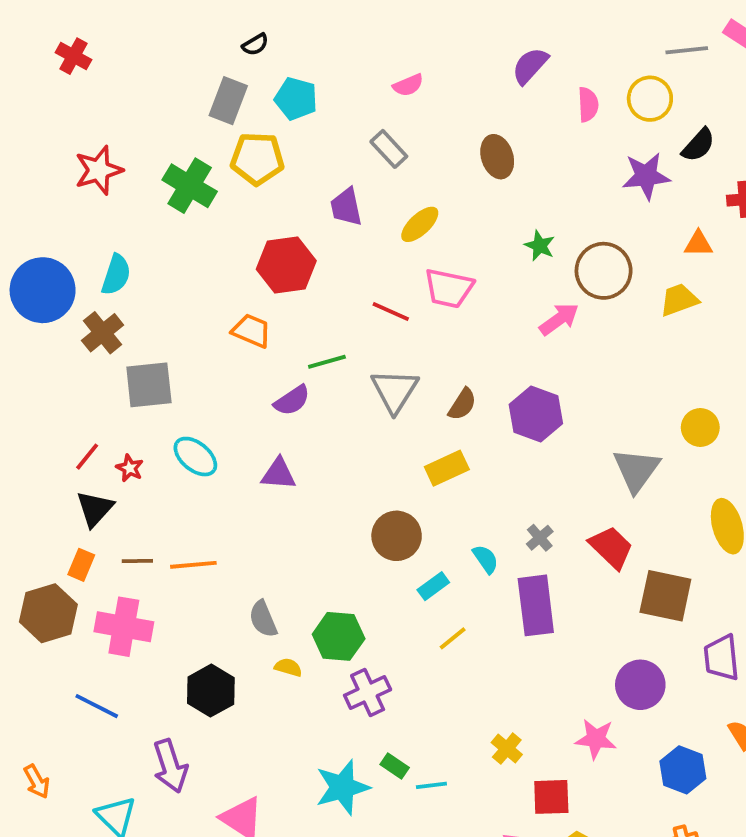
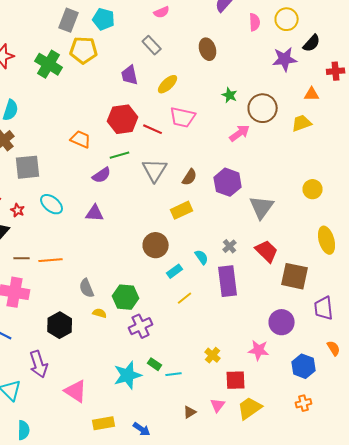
red hexagon: (286, 265) -> (123, 119), moved
gray triangle: (636, 470) -> (262, 207), moved

